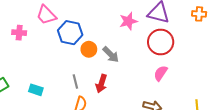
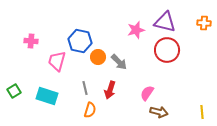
pink trapezoid: (46, 15) -> (57, 61), moved, turned 60
pink semicircle: (161, 73) -> (147, 93), moved
cyan rectangle: (36, 90) -> (47, 96), size x1.5

